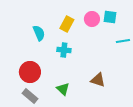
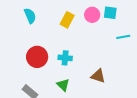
cyan semicircle: (39, 33) -> (30, 16), moved
cyan cross: (64, 50) -> (65, 58), moved
red circle: (30, 72) -> (37, 57), moved

